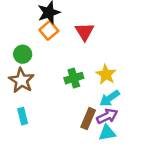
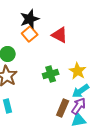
red triangle: (85, 32) -> (60, 35), turned -30
purple arrow: (107, 116) -> (79, 106), turned -30

